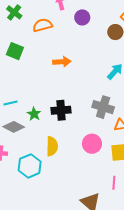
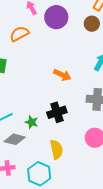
purple circle: (82, 17) -> (56, 17), size x1.5
orange arrow: (62, 62) -> (62, 75), moved, turned 42

